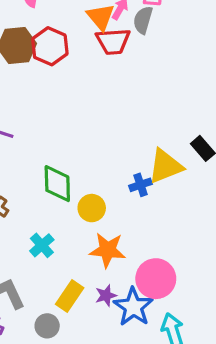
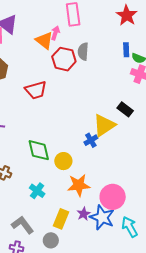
gray semicircle: (143, 20) -> (83, 51), moved
red trapezoid: (113, 41) -> (36, 90), moved
red hexagon: (50, 46) -> (64, 59), moved

